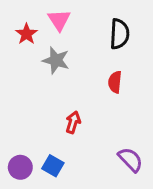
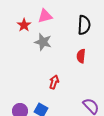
pink triangle: (59, 20) -> (45, 16), turned 49

